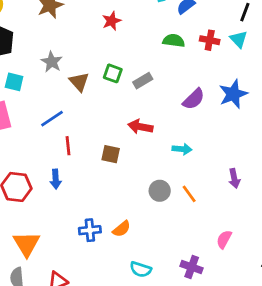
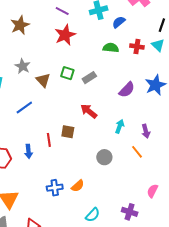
red star: (112, 21) -> (65, 35), size x1.5
red arrow: (140, 127) -> (89, 111), turned 30
red line: (68, 146) -> (49, 140), moved
cyan arrow: (182, 149) -> (120, 126), turned -72
purple arrow: (234, 178) -> (146, 131), moved
orange line: (189, 194) -> (137, 152), moved
cyan semicircle: (141, 269) -> (93, 215), turned -63

